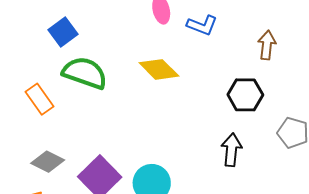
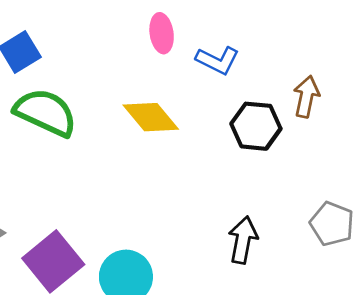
black hexagon: (245, 95) -> (256, 126), moved

